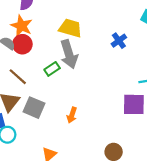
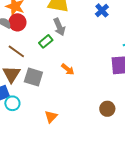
gray arrow: (69, 54) -> (59, 27), size x0.7
orange arrow: (72, 115) -> (68, 69), moved, turned -64

